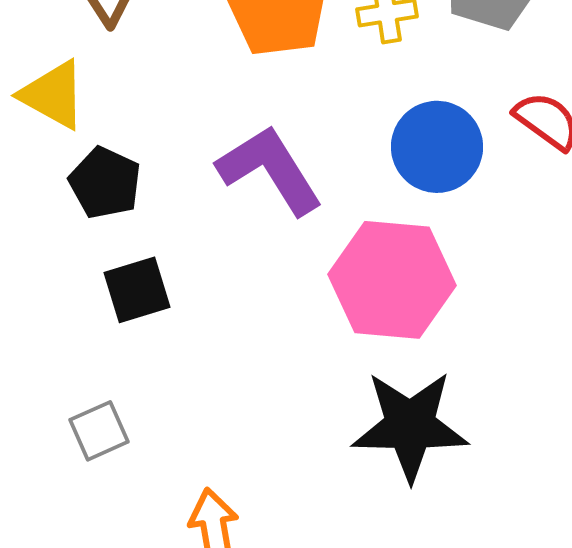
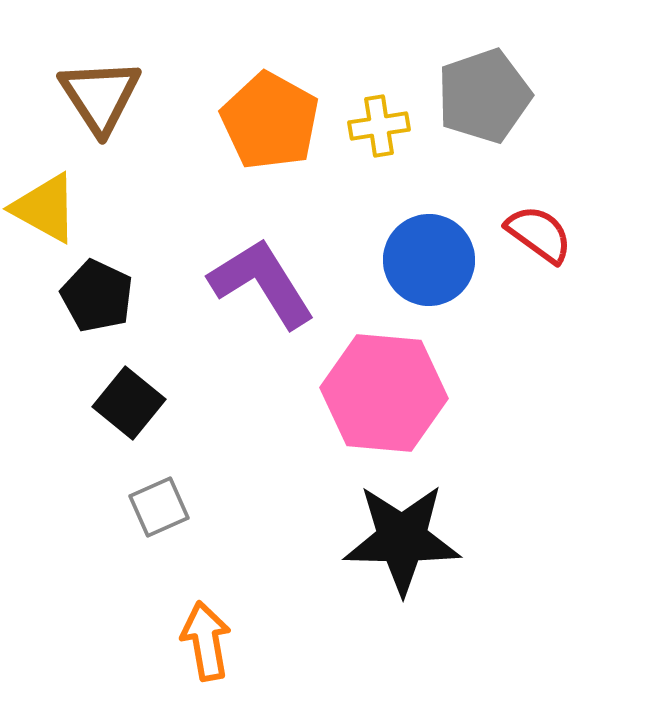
black square: (137, 290) -> (129, 403), turned -34
gray square: (99, 431) -> (159, 507), moved

